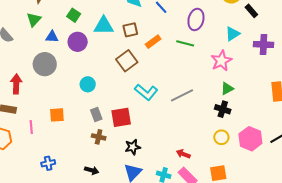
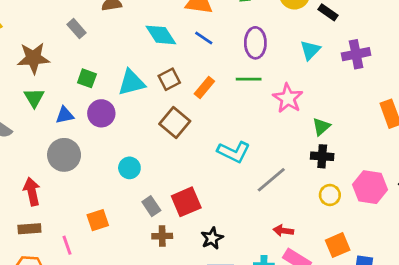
pink star: (221, 61) -> (288, 98), moved
cyan L-shape: (146, 92) -> (234, 152), moved
gray line: (182, 95) -> (271, 180), moved

